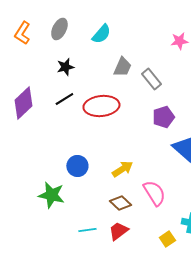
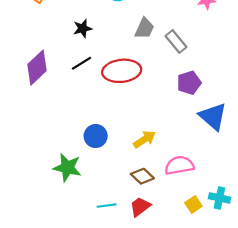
pink semicircle: (154, 193) -> (179, 165), turned -68
yellow square: (167, 239) -> (193, 204), moved

